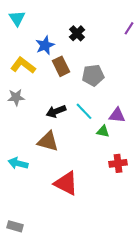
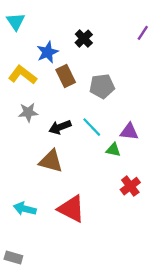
gray star: (16, 97) -> (28, 112), moved
cyan arrow: (18, 163) -> (25, 209), moved
red cross: (118, 163) -> (130, 186), turned -30

